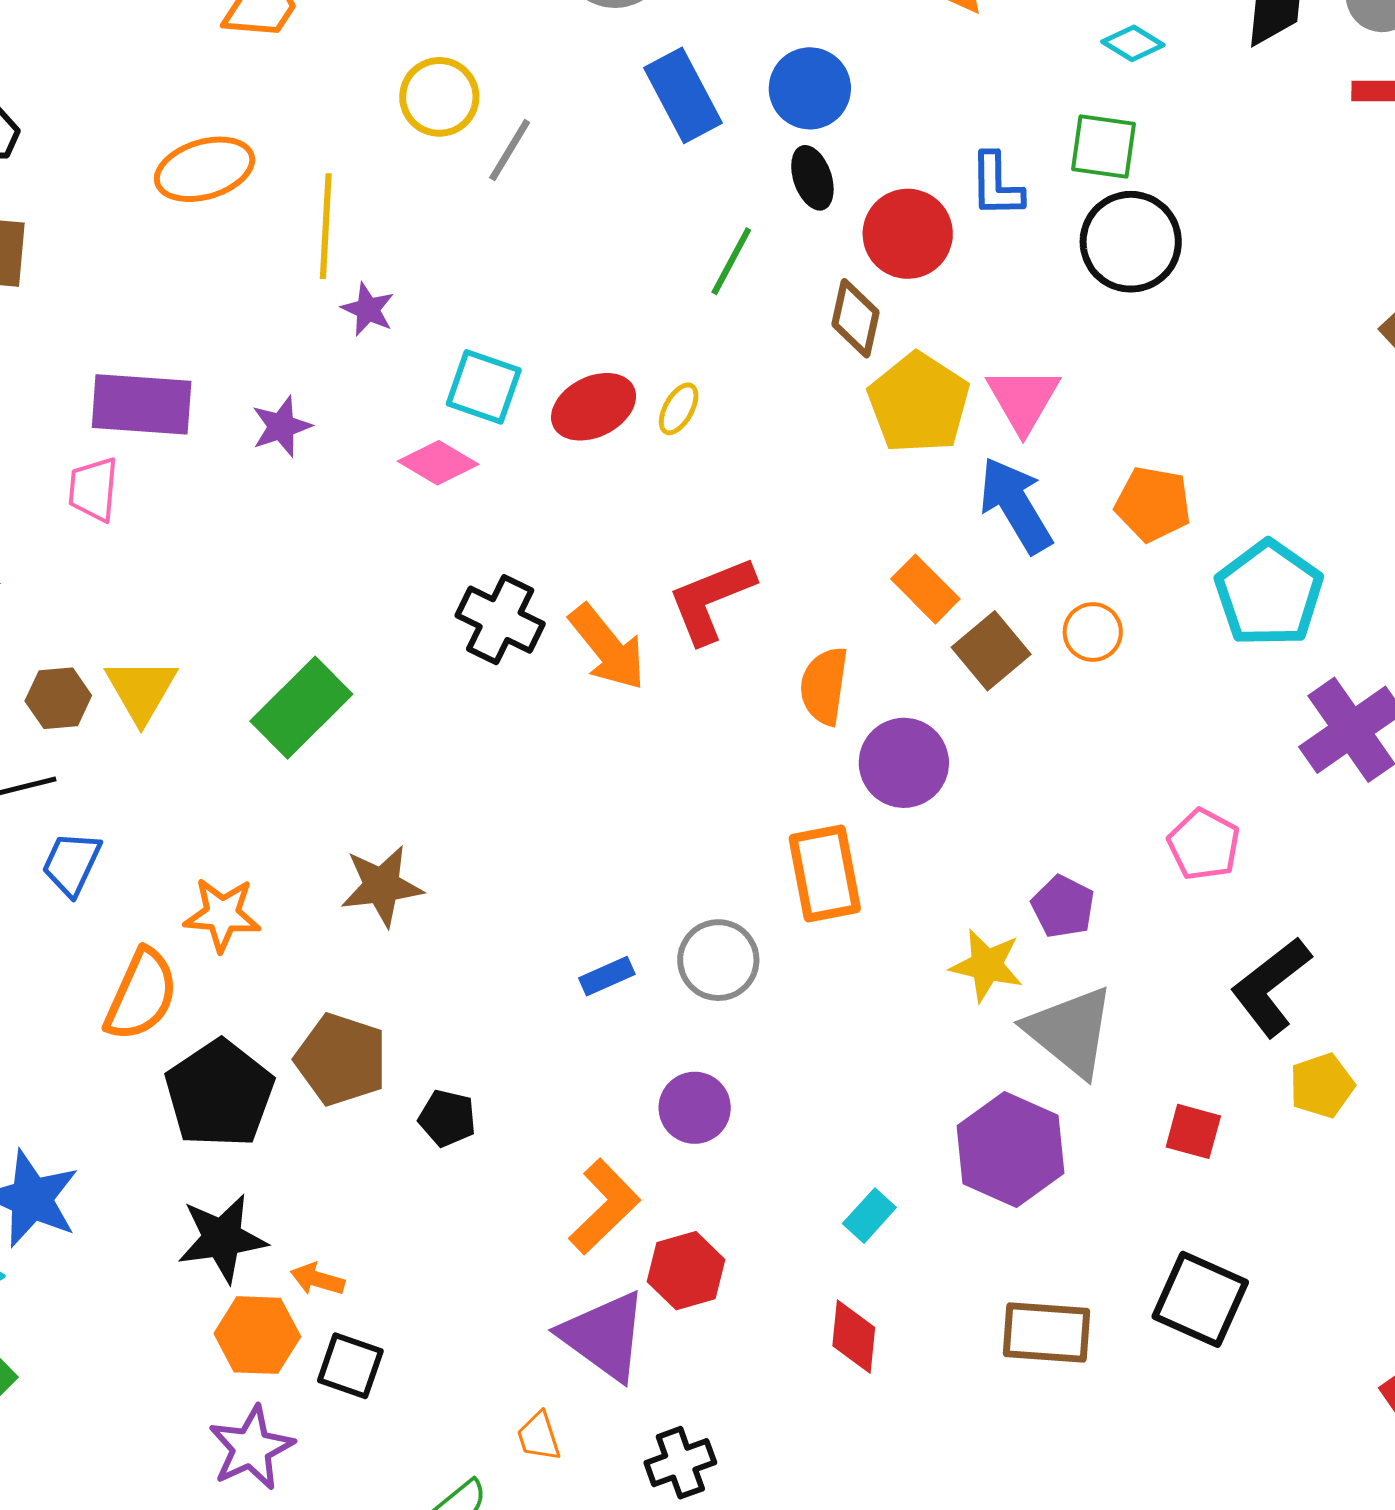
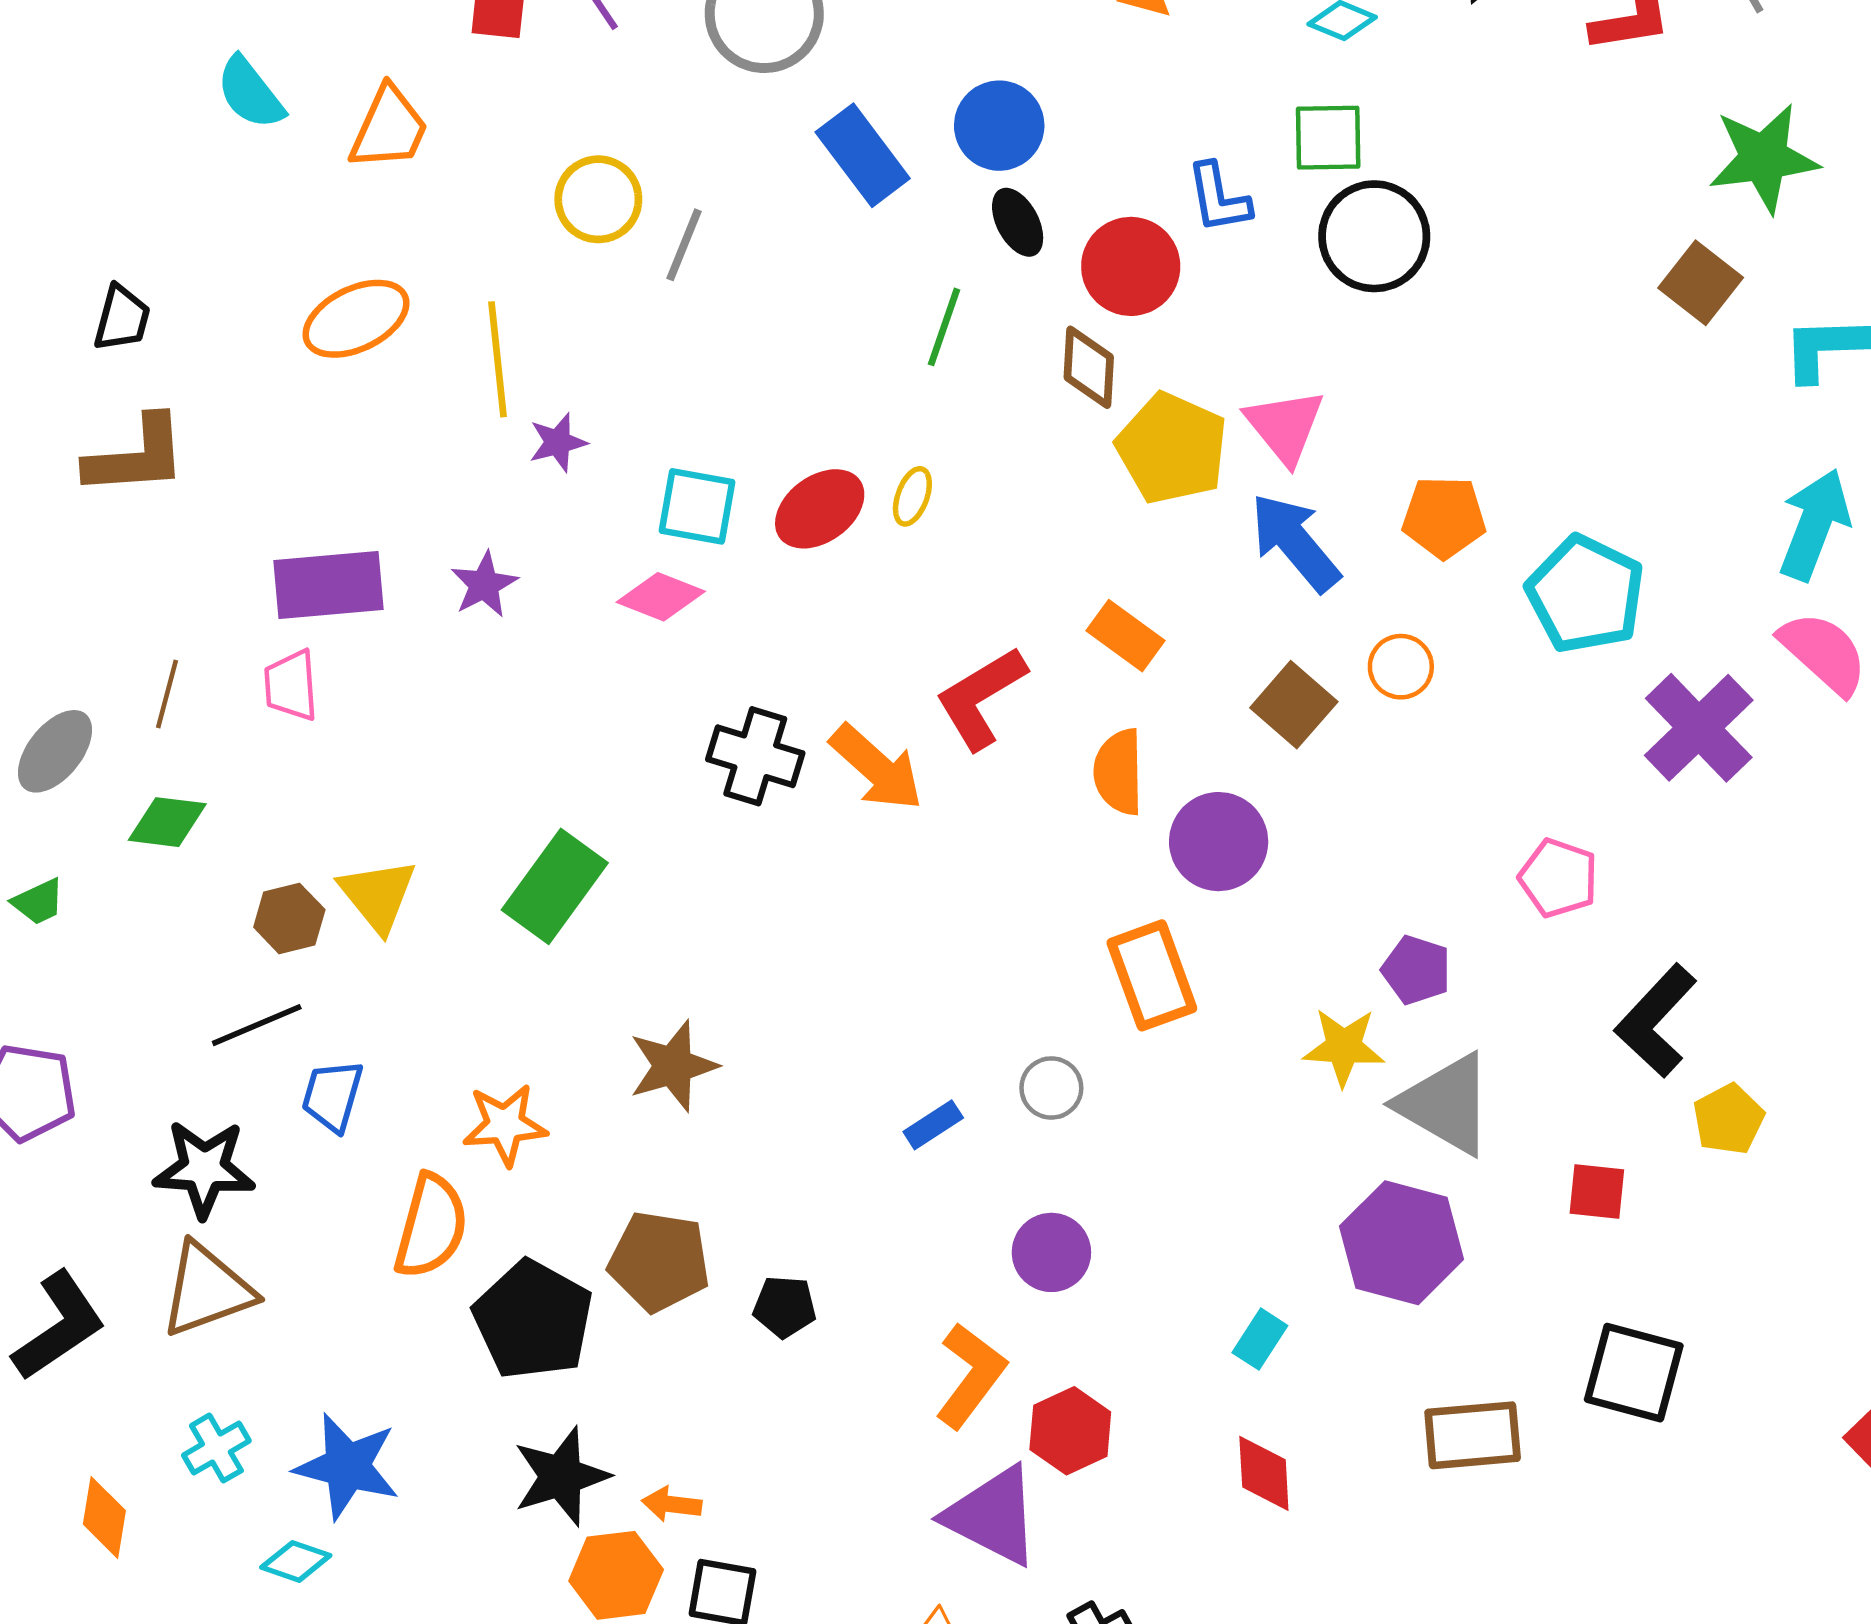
purple star: (368, 309) -> (558, 442), turned -30
orange rectangle: (925, 589) -> (1125, 636), moved
gray circle: (718, 960) -> (1051, 1088), size x0.7

